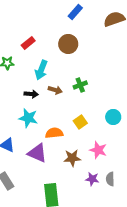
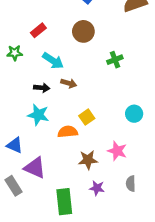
cyan arrow: (41, 70) -> (53, 61), turned -78
green cross: (80, 85) -> (115, 60), moved
yellow square: (80, 122) -> (87, 117), moved
purple triangle: (37, 153) -> (35, 168), moved
purple star: (92, 179) -> (97, 188), moved

